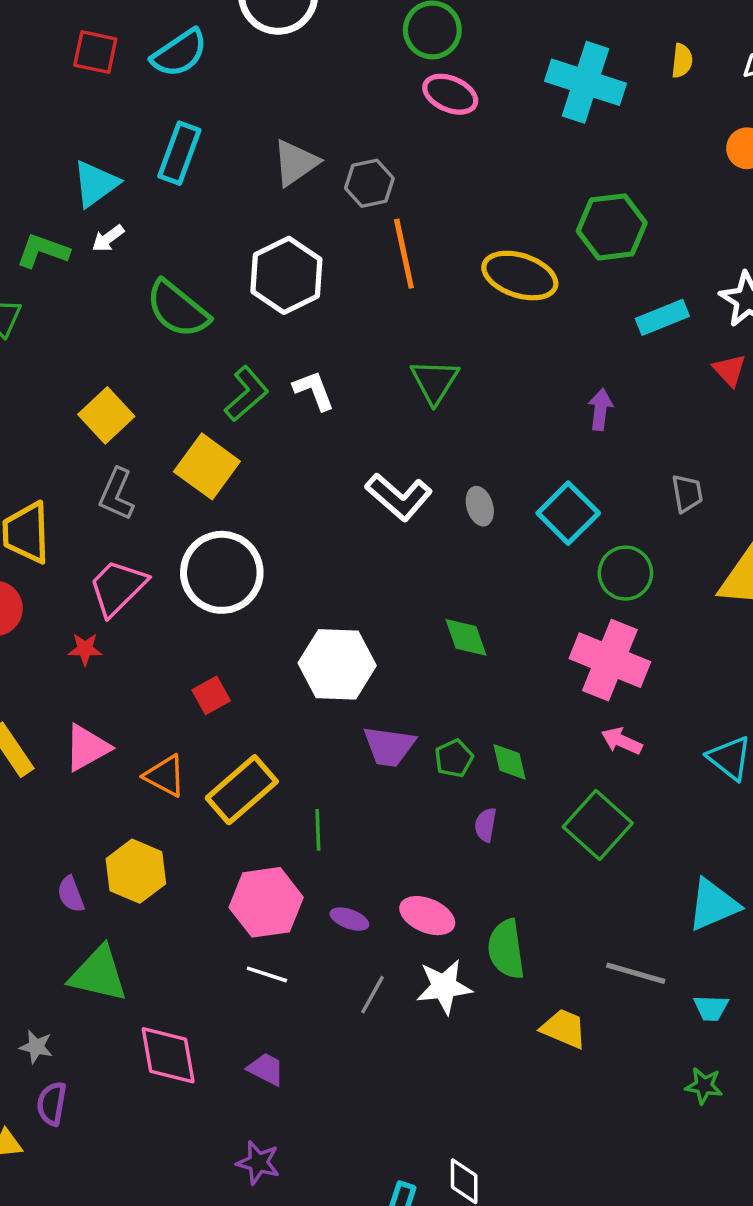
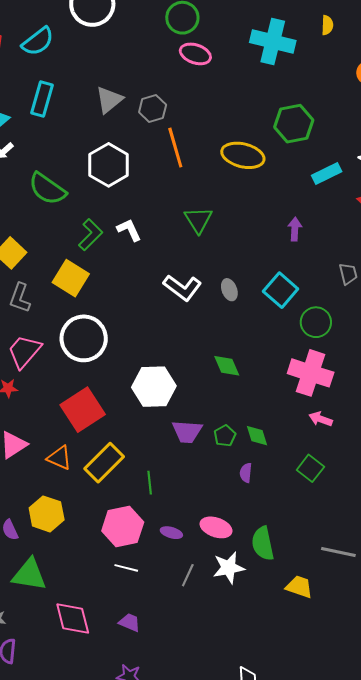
red square: (211, 695) -> (83, 410), size x2.0
green square: (598, 825) -> (310, 468), size x0.7

